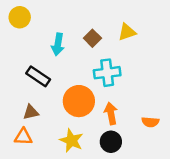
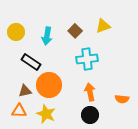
yellow circle: (20, 17) -> (16, 32), moved
orange circle: (79, 101) -> (49, 85), moved
yellow star: (71, 140) -> (46, 114), moved

